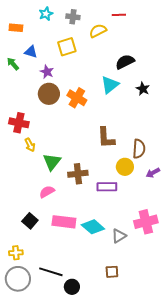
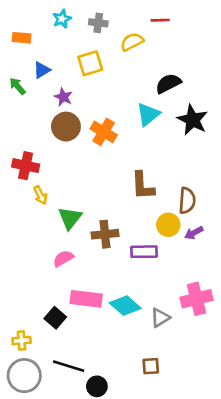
blue triangle: (31, 52) -> (42, 70), turned -48
black star: (143, 89) -> (192, 120), size x1.6
purple arrow: (153, 173) -> (194, 233), moved
black square: (30, 221) -> (55, 318), moved

